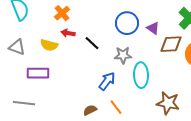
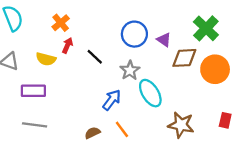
red arrow: (68, 33) -> (67, 45), turned 104
gray star: (123, 55) -> (130, 70), turned -30
cyan ellipse: (141, 75) -> (150, 93), turned -30
gray line: (24, 103) -> (35, 125), moved

